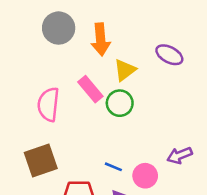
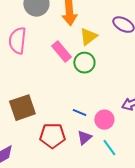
pink semicircle: (48, 104) -> (17, 41), moved

